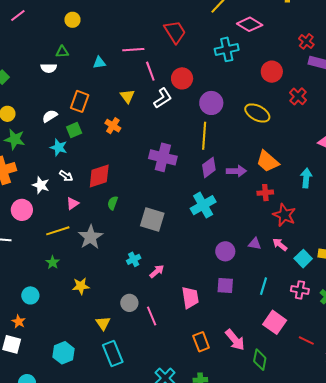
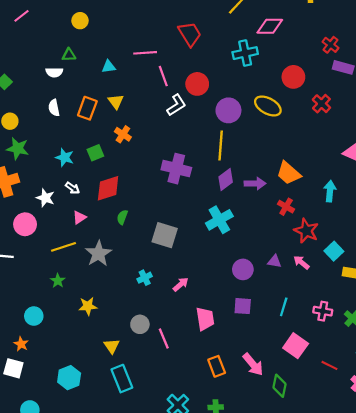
pink diamond: (250, 24) -> (270, 26), turned -30
yellow triangle: (127, 96) -> (116, 102), moved
yellow ellipse: (257, 113) -> (268, 106), moved
white semicircle: (50, 116) -> (54, 108), moved, turned -70
green square: (74, 130) -> (95, 153), moved
red cross: (265, 193) -> (286, 207), turned 35
cyan square: (303, 259) -> (334, 251), moved
pink arrow: (157, 271) -> (181, 284), moved

